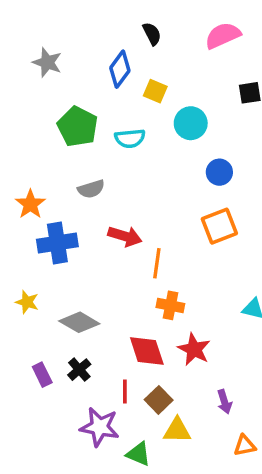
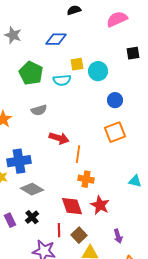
black semicircle: (152, 34) -> (74, 10), moved, turned -80
blue diamond: (120, 69) -> (56, 39), turned 55
yellow square: (155, 91) -> (77, 64), moved, turned -32
blue cross: (57, 243) -> (19, 161), moved

